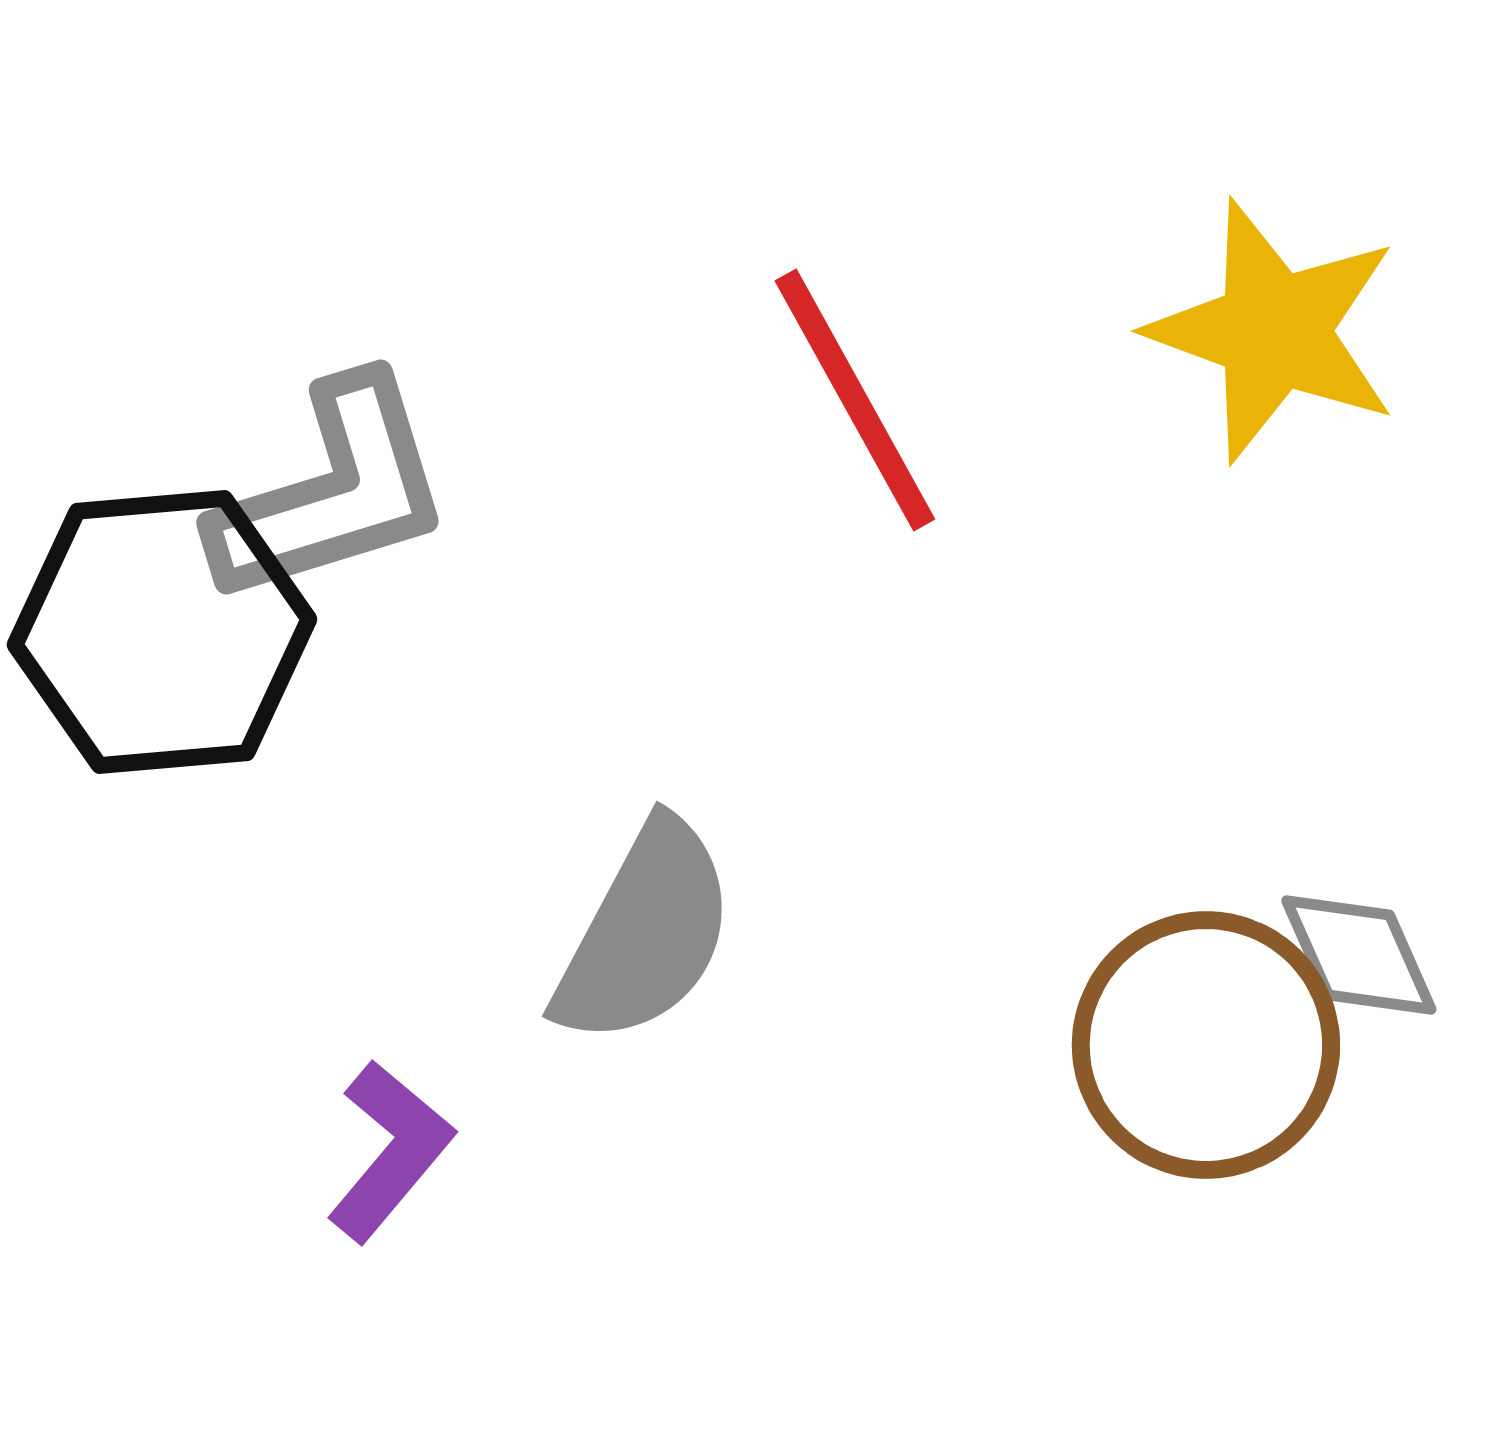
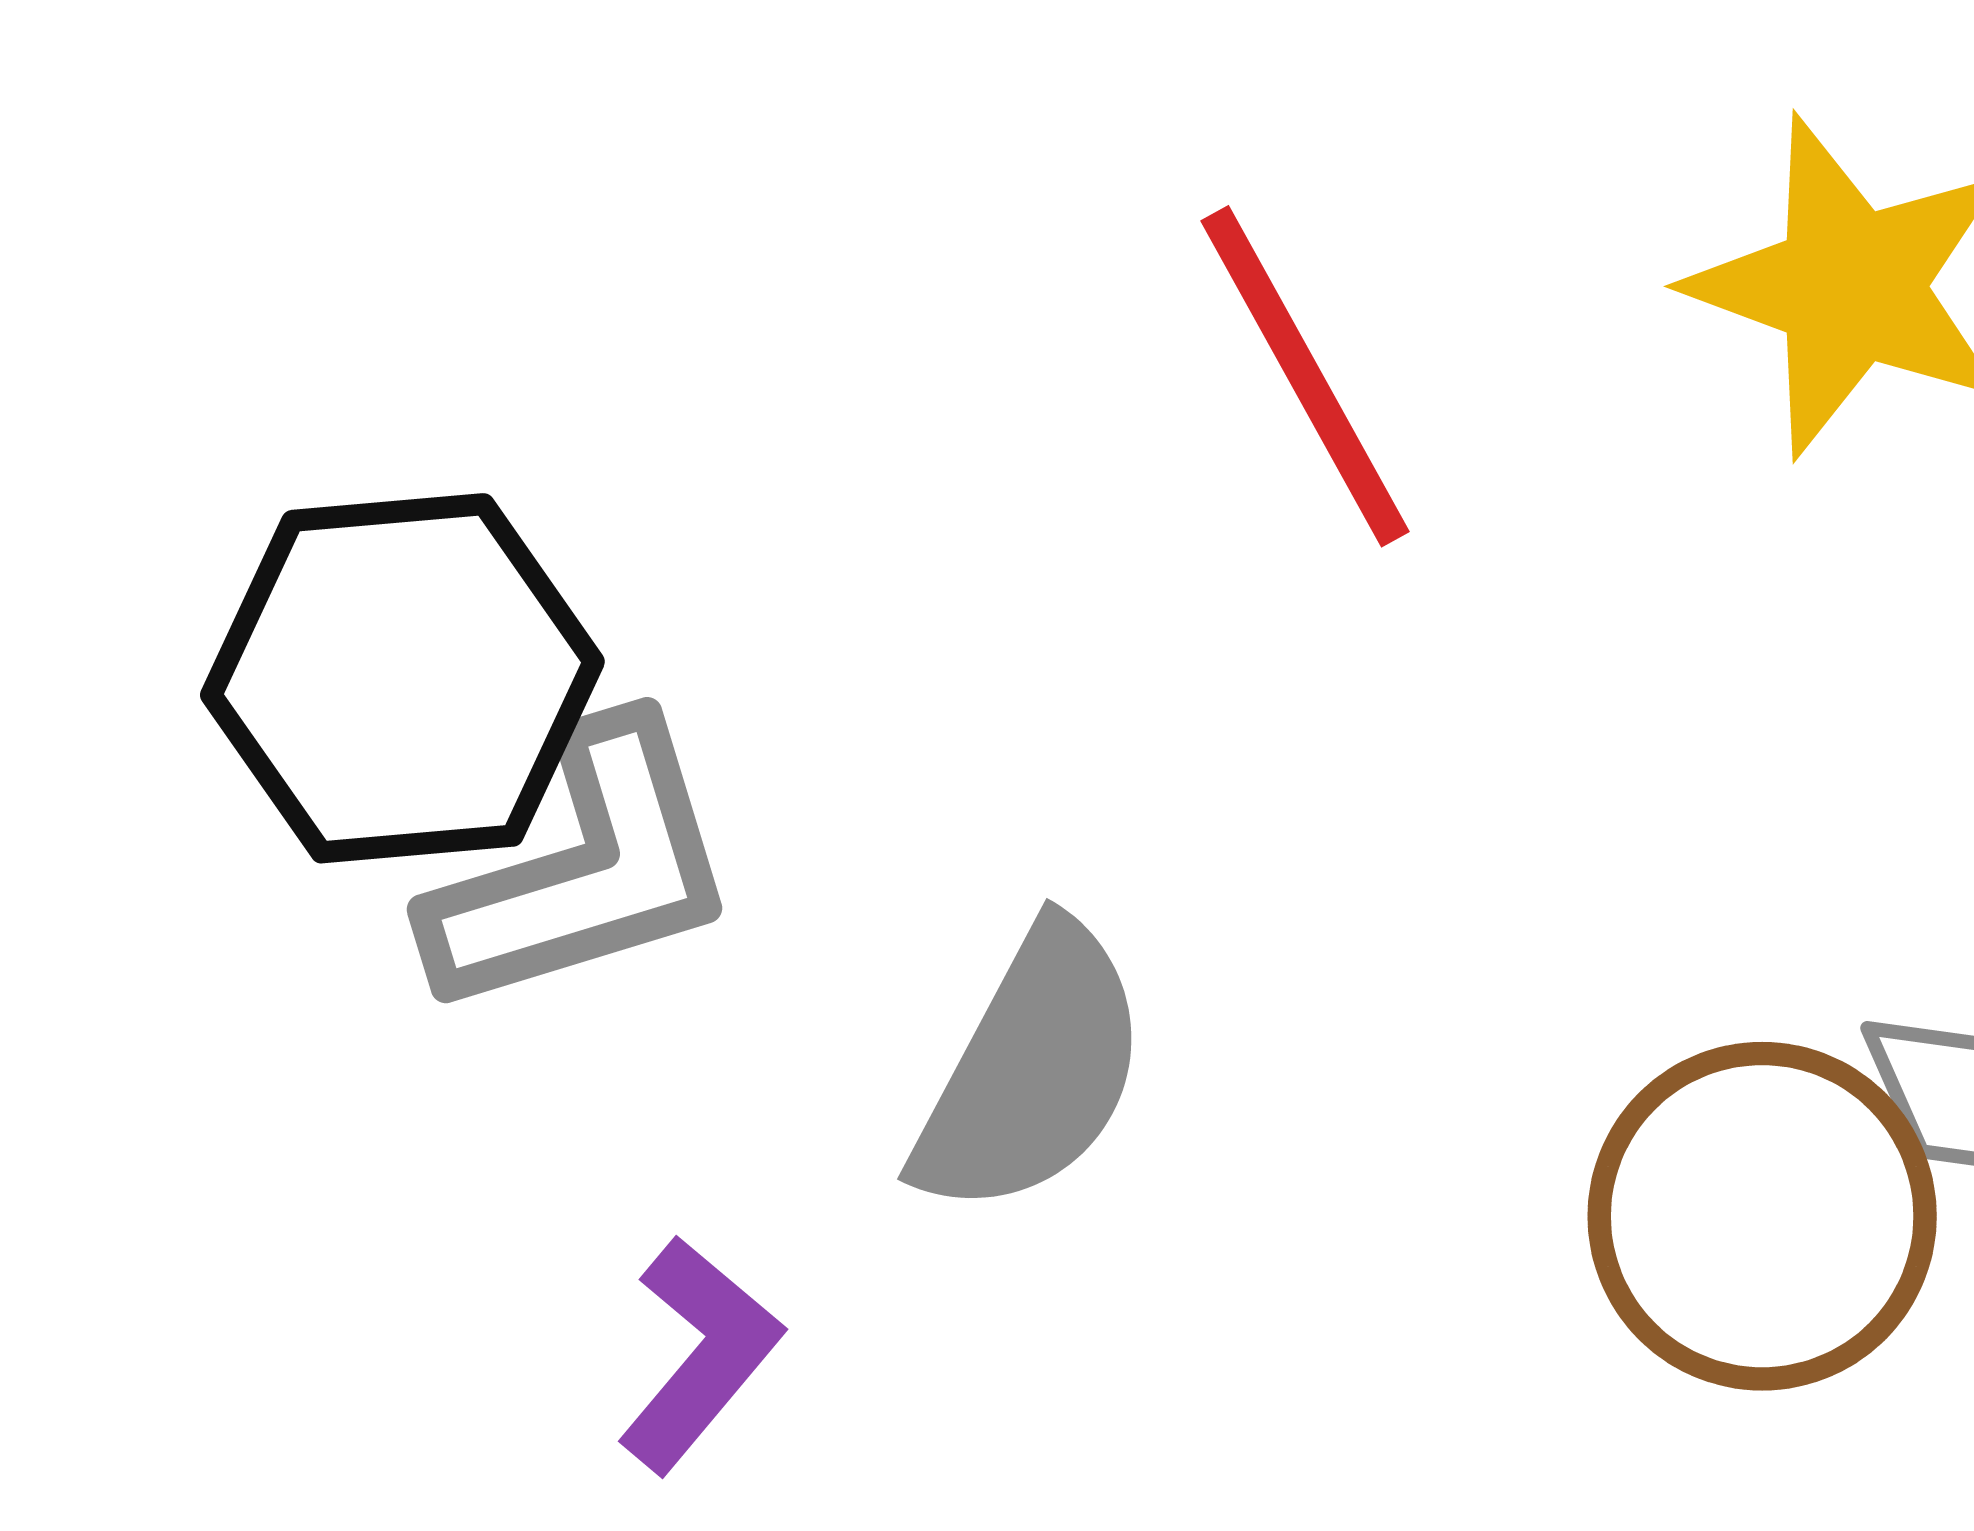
gray L-shape: (332, 492) -> (583, 870), moved

